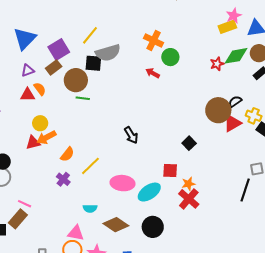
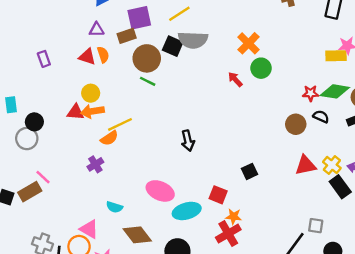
black semicircle: (235, 101) -> (321, 117), moved, turned 40
brown circle: (218, 110) -> (296, 124), moved, size x0.7
yellow line: (90, 166) -> (120, 124), moved

